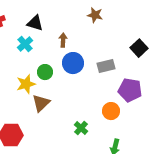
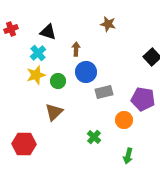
gray rectangle: (106, 66) -> (104, 92), moved
yellow star: (26, 84) -> (36, 75), moved

